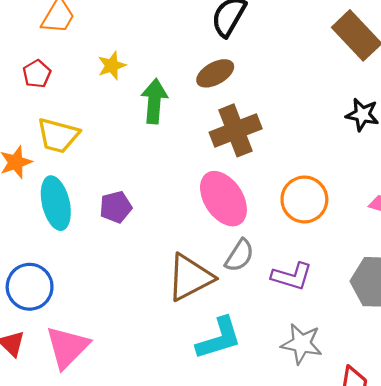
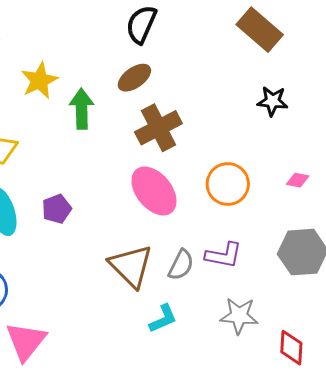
yellow star: (112, 66) -> (39, 80), size x1.4
gray semicircle: (239, 255) -> (181, 265), moved
brown triangle: (190, 277) -> (131, 266), turned -42
cyan L-shape: (219, 338) -> (163, 319), size x0.7

